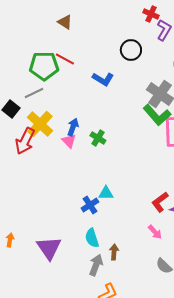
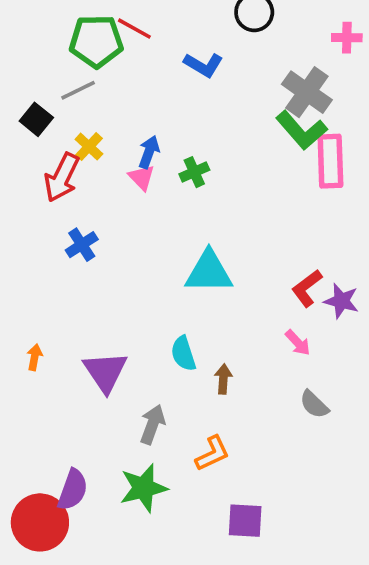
yellow cross: (40, 124) -> (89, 147), size x0.6
green cross: (98, 138) -> (194, 172), turned 35
cyan triangle: (106, 193) -> (209, 272), size x1.8
blue cross: (90, 205) -> (82, 245), moved
gray arrow: (96, 265) -> (153, 424), moved

